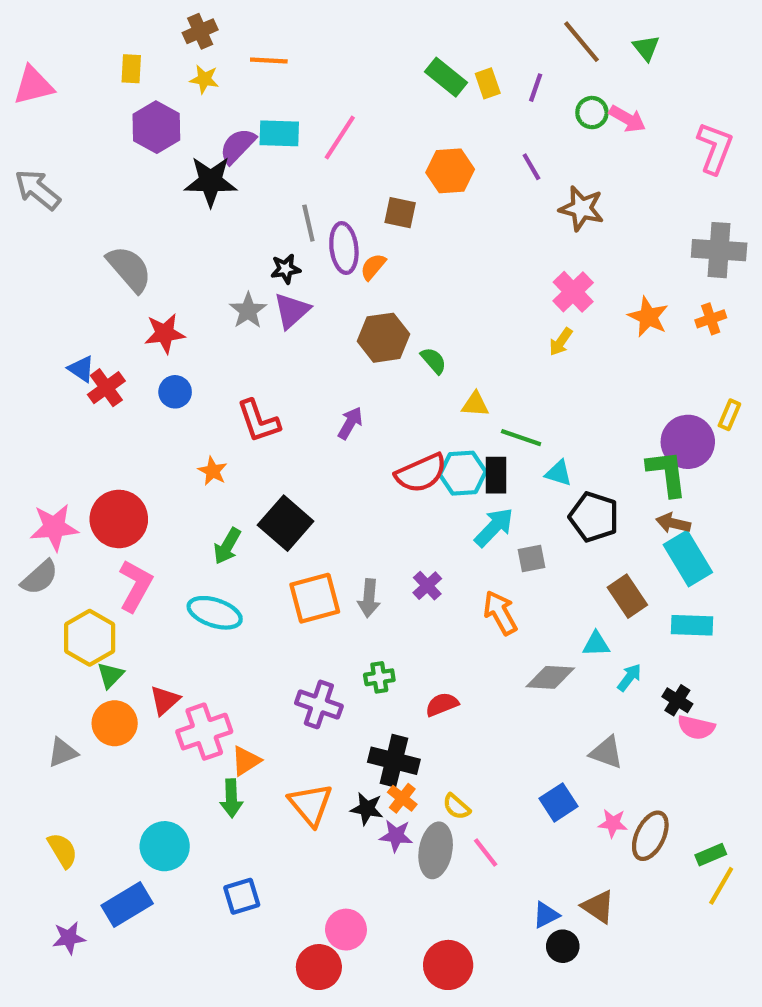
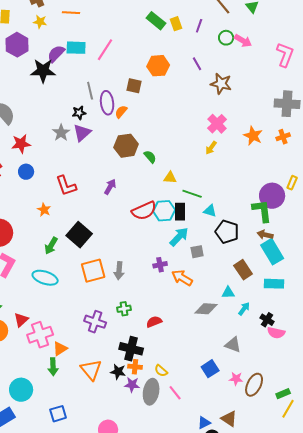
purple cross: (427, 586) -> (160, 265), moved, turned 32
orange arrow: (500, 613) -> (182, 278), turned -30
orange cross: (402, 798) -> (135, 367), turned -32

